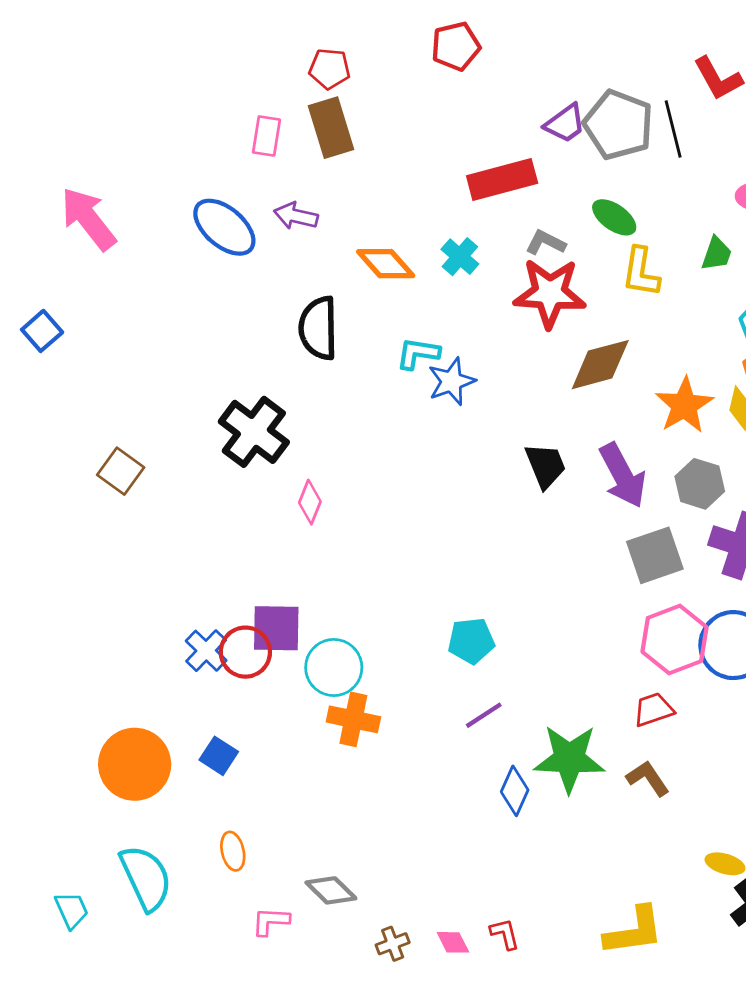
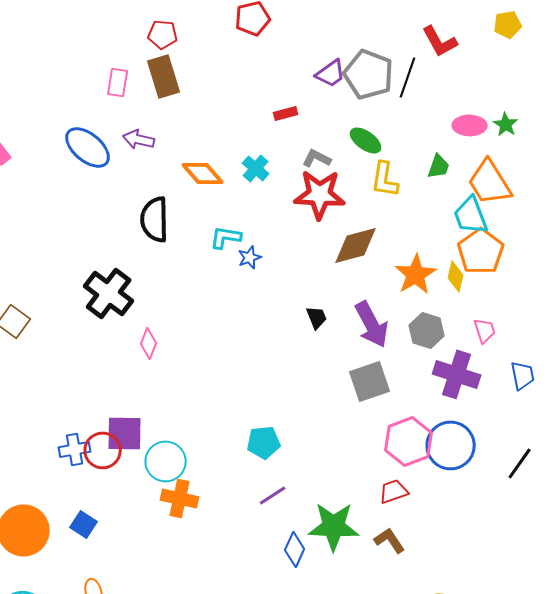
black line: (673, 129) -> (408, 77), turned 33
red rectangle: (502, 179) -> (286, 113), size x0.5
blue star: (452, 381) -> (250, 257), size x0.7
black trapezoid: (545, 466) -> (317, 317), size x0.7
gray square: (655, 555) -> (370, 381), moved
blue cross: (206, 651) -> (75, 449), turned 36

